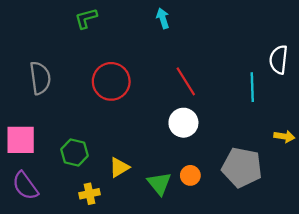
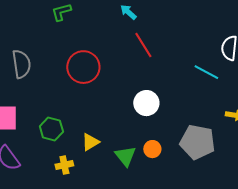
cyan arrow: (163, 18) -> (128, 12), turned -30
red line: (186, 81) -> (143, 45), moved
cyan line: (252, 87) -> (206, 72), turned -60

